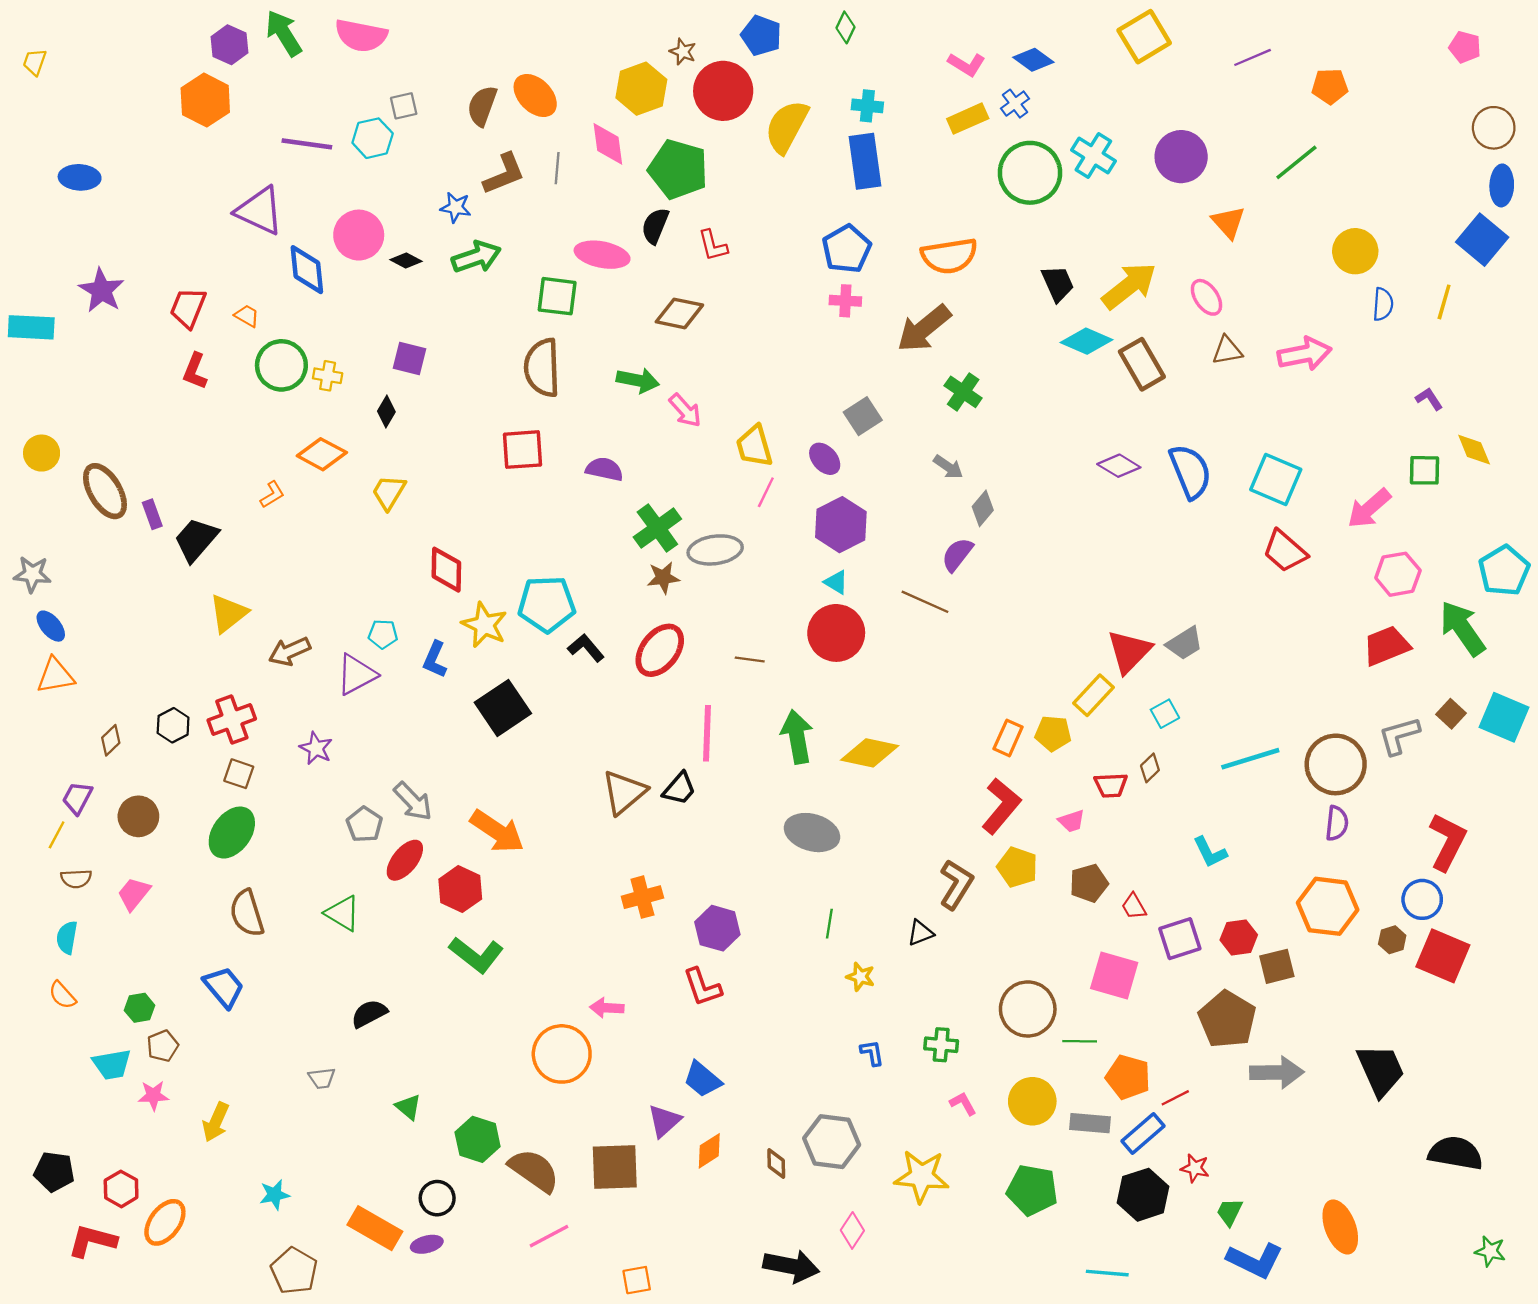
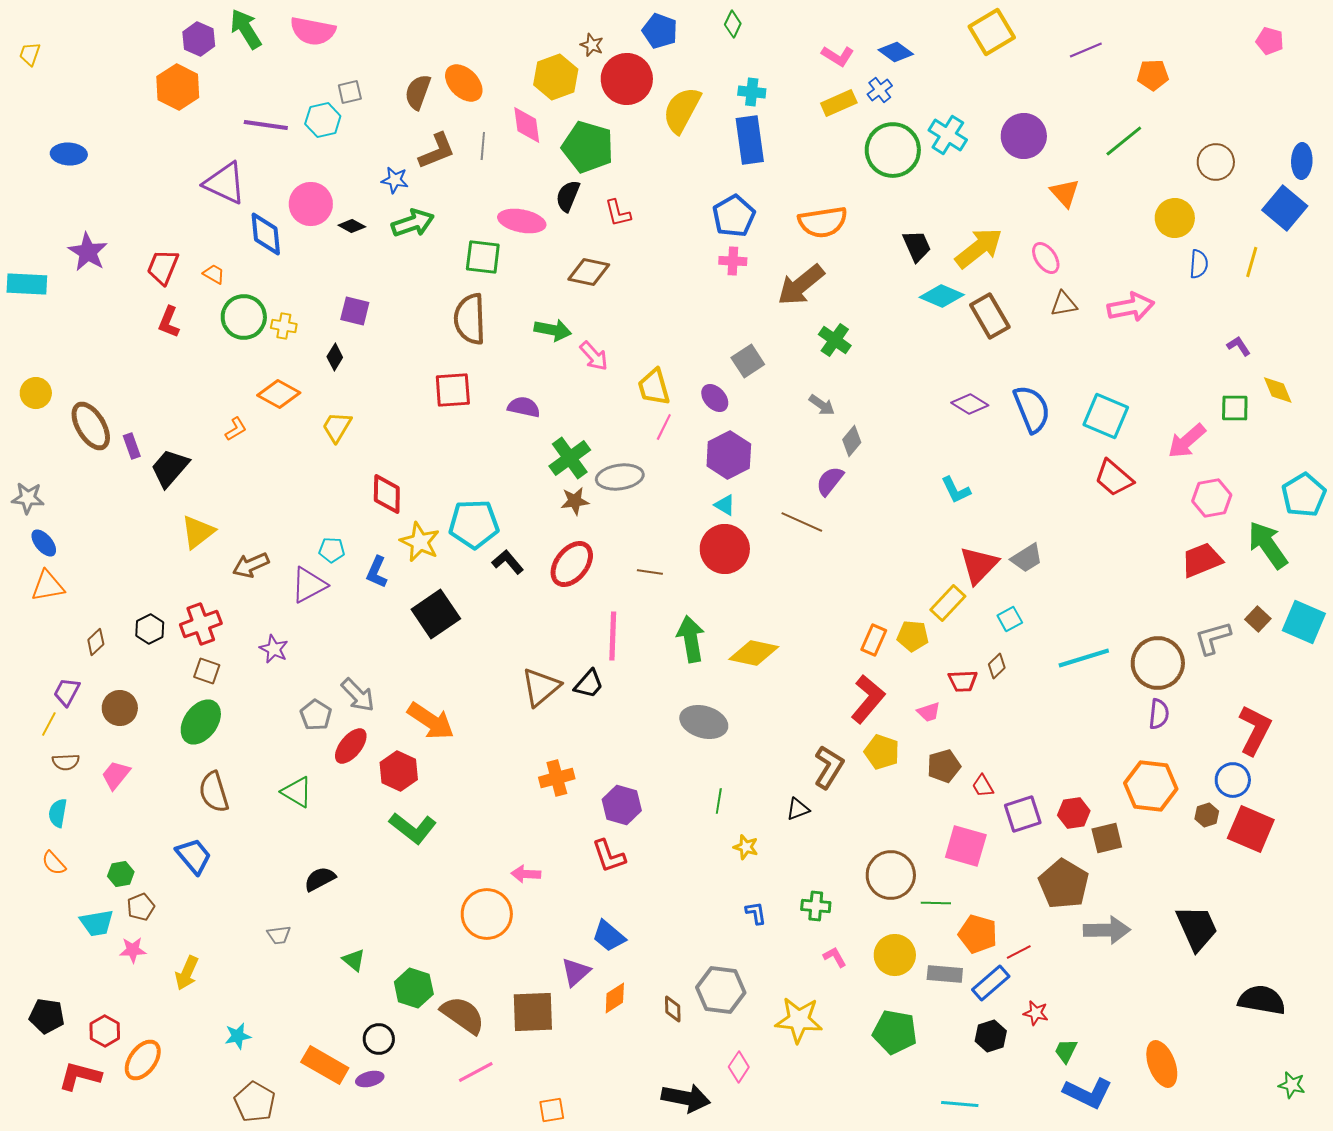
brown circle: (1494, 128) -> (1216, 162), moved
cyan L-shape: (1210, 852) -> (956, 490), moved
black hexagon: (1143, 1195) -> (991, 1036), size x0.7

